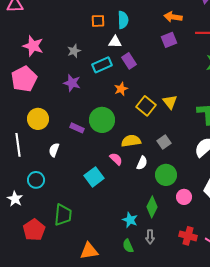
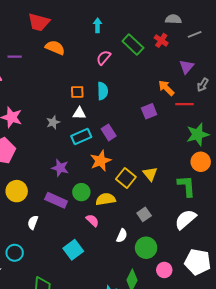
orange arrow: (173, 17) -> (166, 88), moved, turned 36
white triangle: (115, 42) -> (79, 113), moved
purple star: (72, 83) -> (60, 168), moved
orange star: (121, 89) -> (101, 161), size x1.5
green circle: (102, 120) -> (81, 192), size x0.7
purple rectangle: (77, 128) -> (56, 200), size x1.5
yellow semicircle: (131, 141) -> (106, 199), moved
pink semicircle: (116, 159) -> (92, 220), moved

